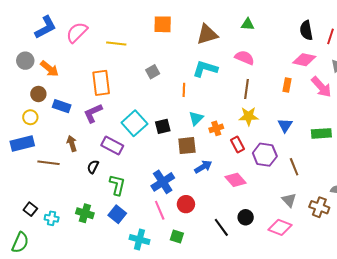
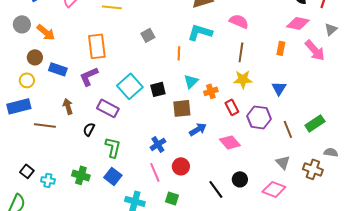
green rectangle: (321, 133) -> (315, 123), moved, turned -30
blue cross: (163, 182) -> (158, 144), size x0.7

